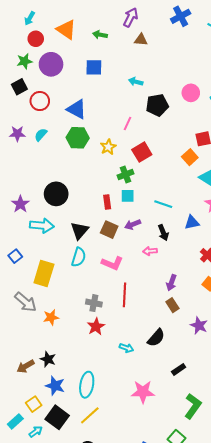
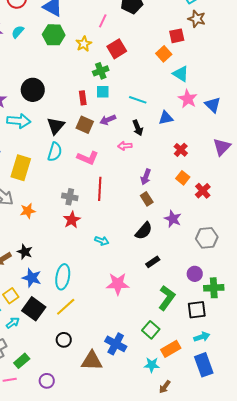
black semicircle: (156, 338) -> (144, 231), moved

